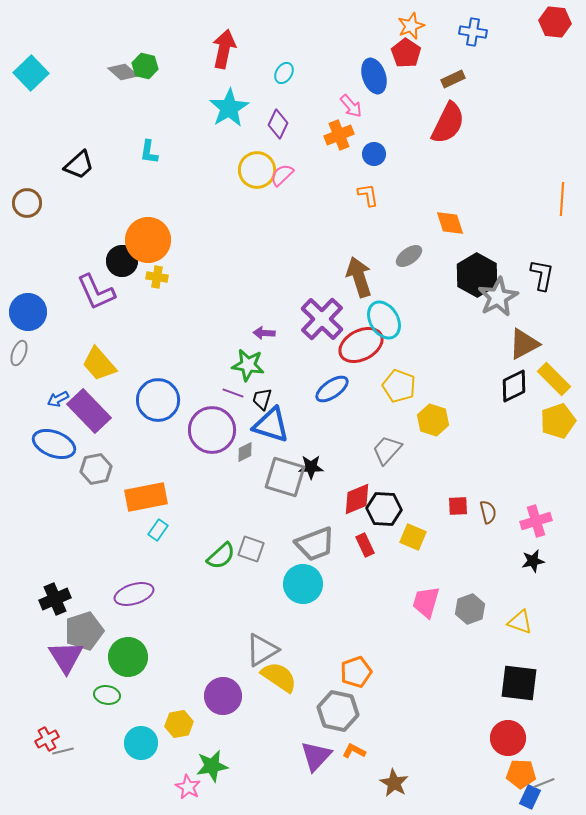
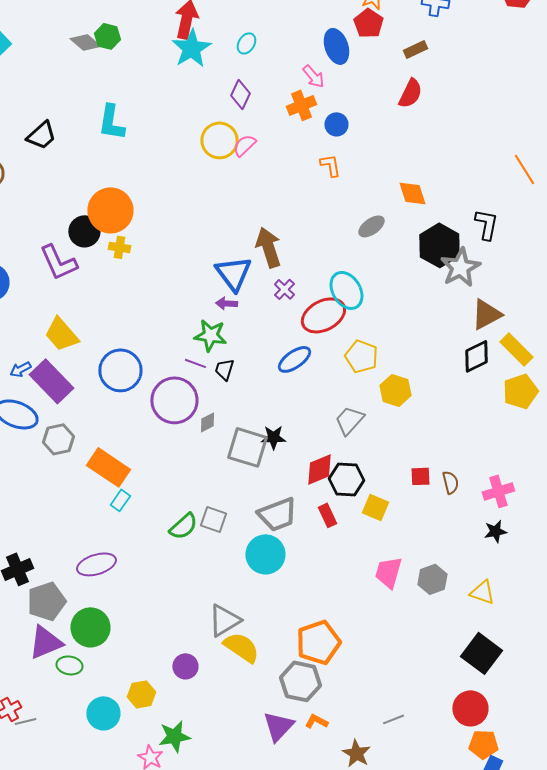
cyan star: (229, 108) -> (191, 48), moved
red semicircle: (448, 123) -> (410, 93), size x0.7
cyan L-shape: (149, 152) -> (111, 122), size x1.5
orange line: (562, 199) -> (524, 169), turned -36
black L-shape: (542, 275) -> (486, 224), moved
brown arrow: (359, 277) -> (268, 247), moved
purple cross: (322, 319) -> (284, 289), size x0.5
blue triangle: (271, 425) -> (233, 273), moved, turned 36
orange rectangle: (146, 497) -> (108, 467), turned 45
purple triangle: (66, 657) -> (45, 642), moved, turned 39
orange pentagon: (356, 672) -> (318, 642), size x1.4
black square: (519, 683) -> (481, 653), turned 30
purple circle: (223, 696) -> (185, 666), size x0.7
gray line: (544, 783) -> (393, 719), moved

